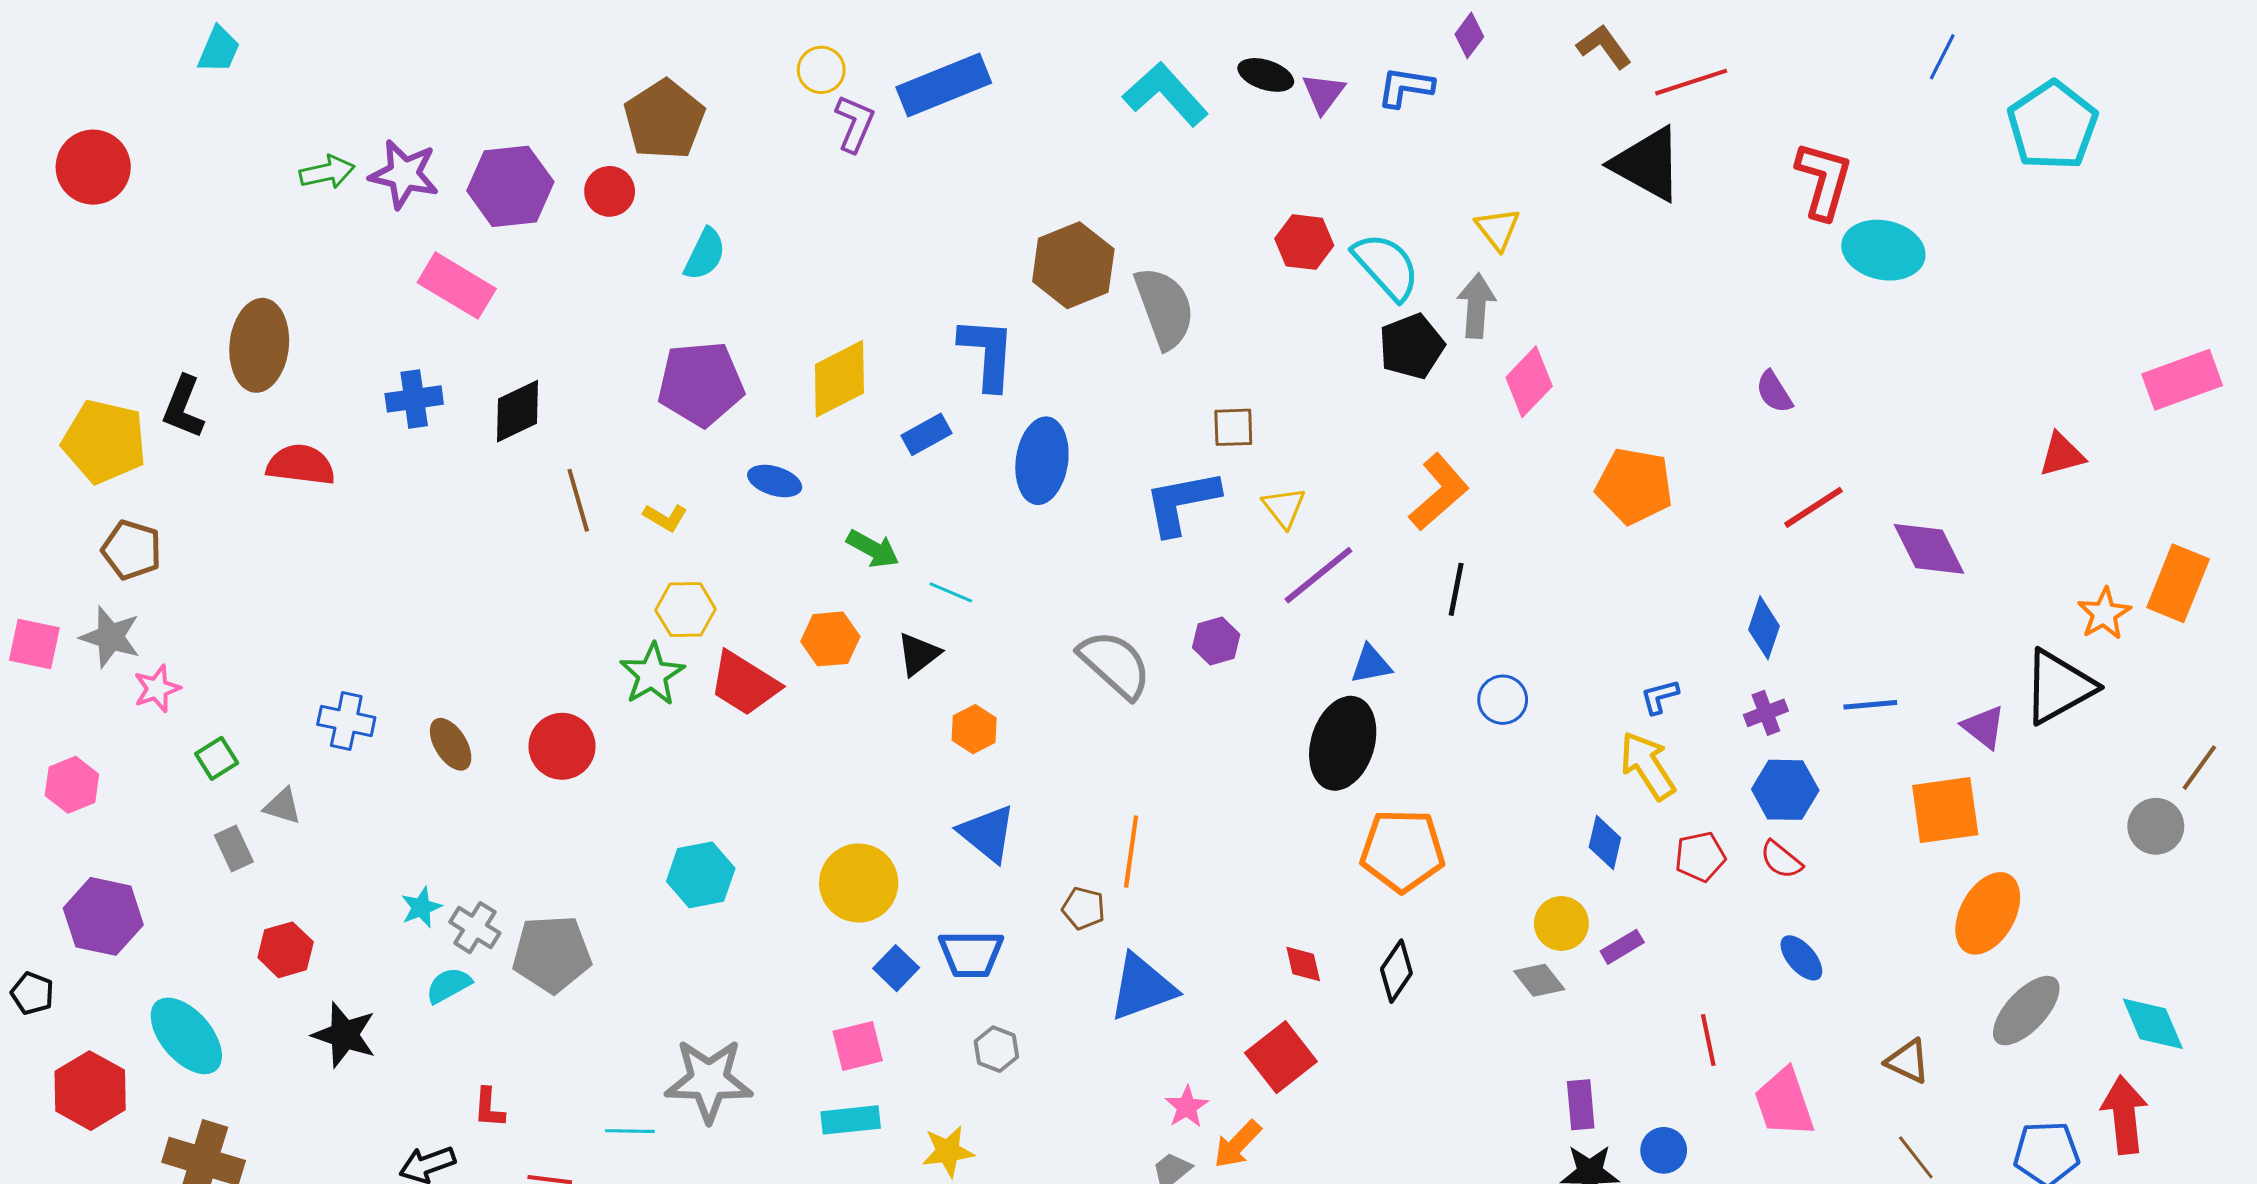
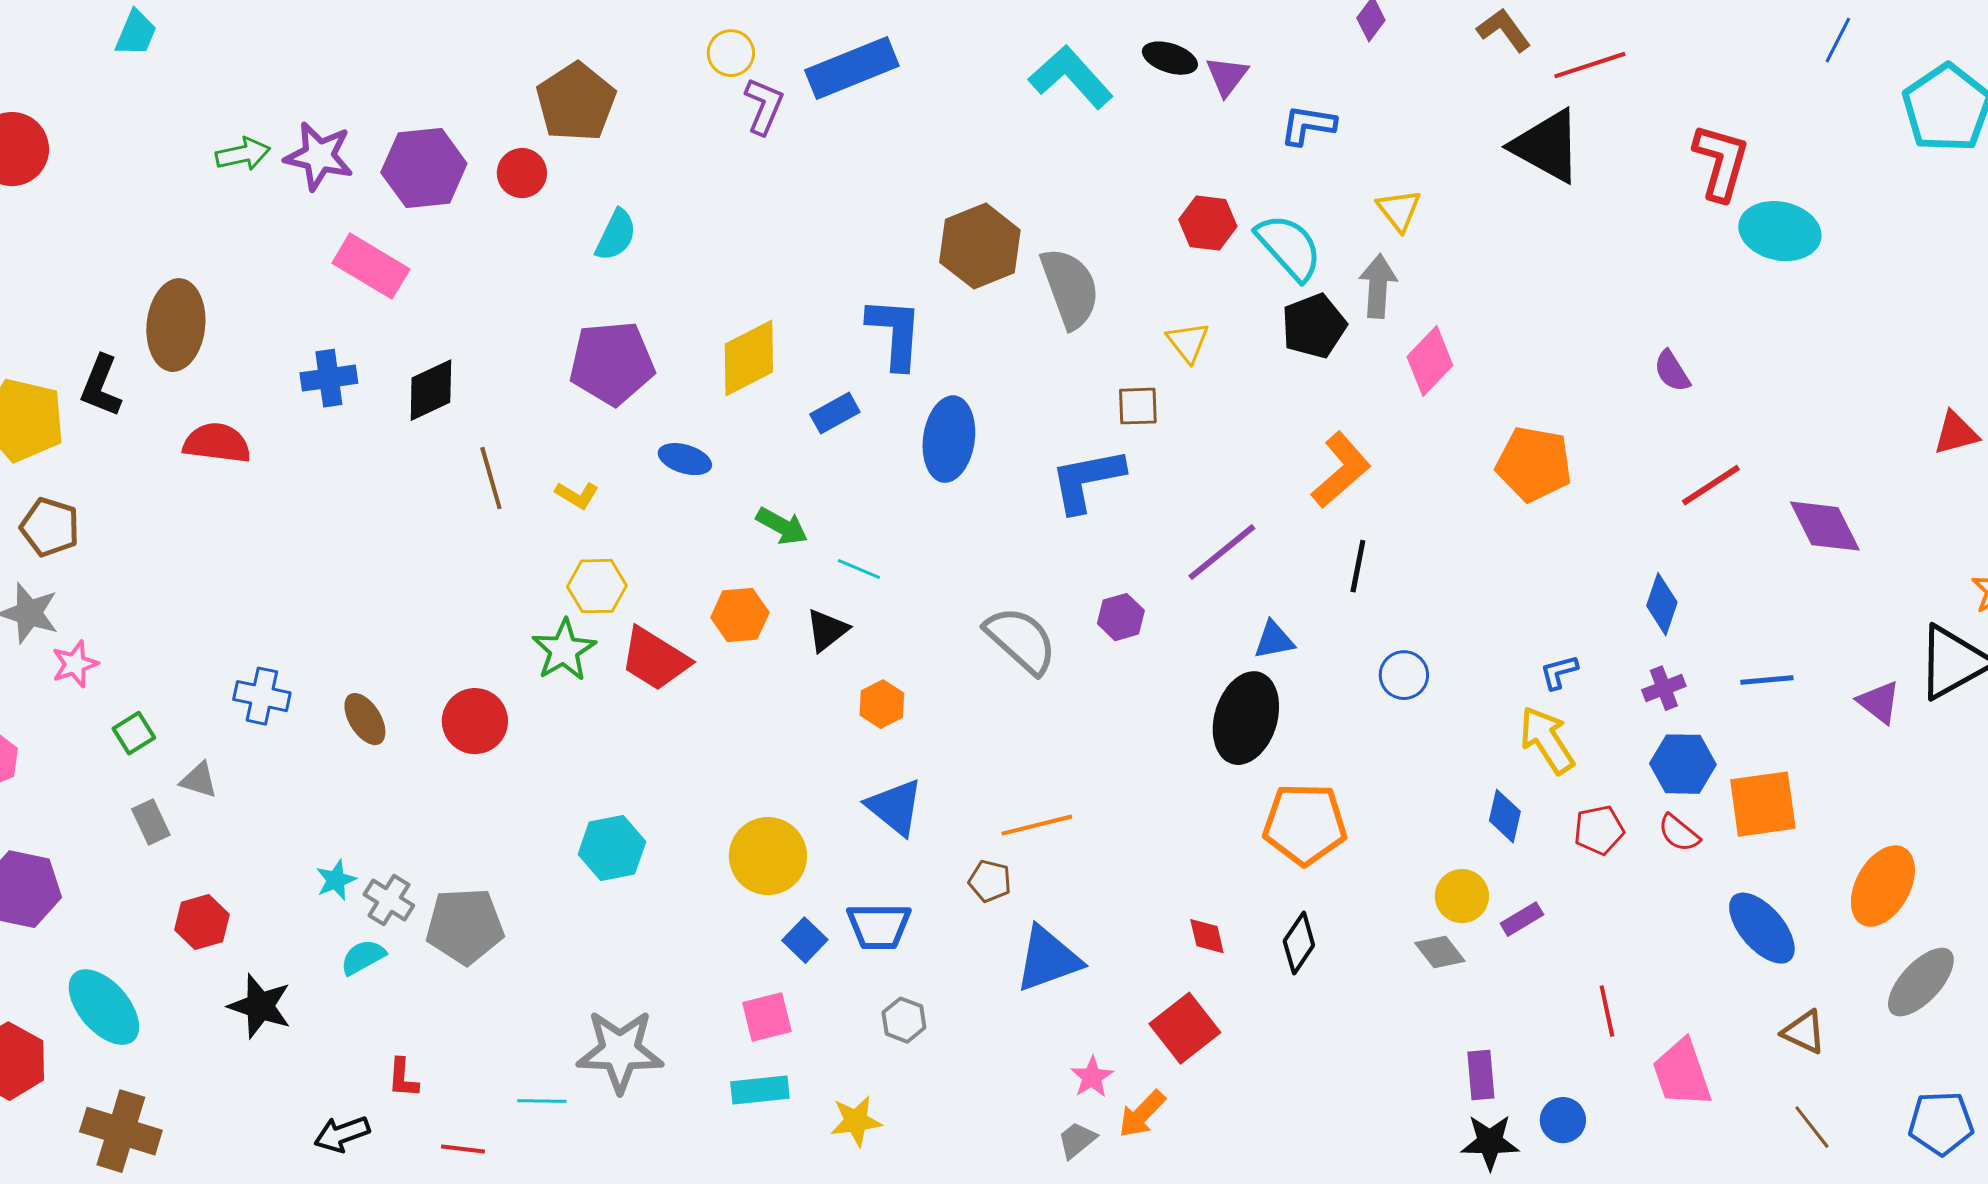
blue L-shape: (1405, 87) -> (1308, 125), moved
yellow triangle: (1284, 507) -> (1188, 342), moved
orange square: (1945, 810) -> (1763, 804), moved
orange line: (1131, 852) -> (1037, 825), turned 68
blue ellipse: (1801, 958) -> (1762, 928), moved, size x1.6

